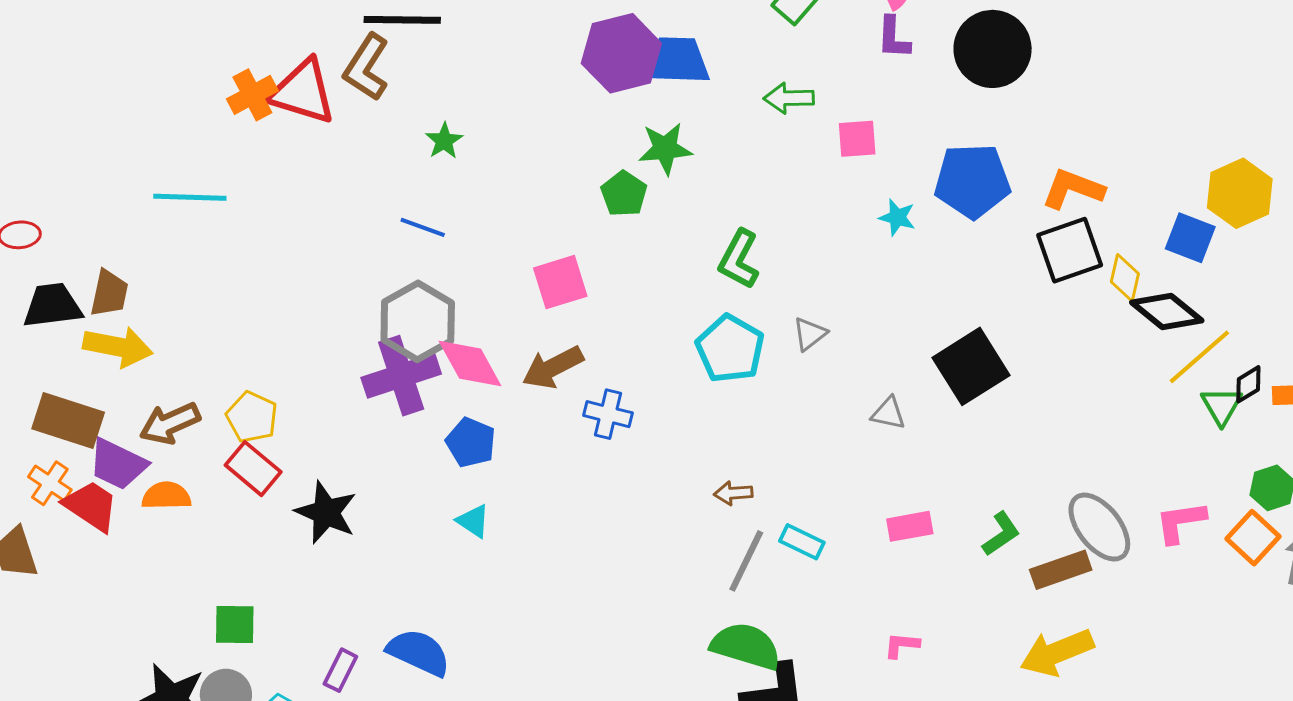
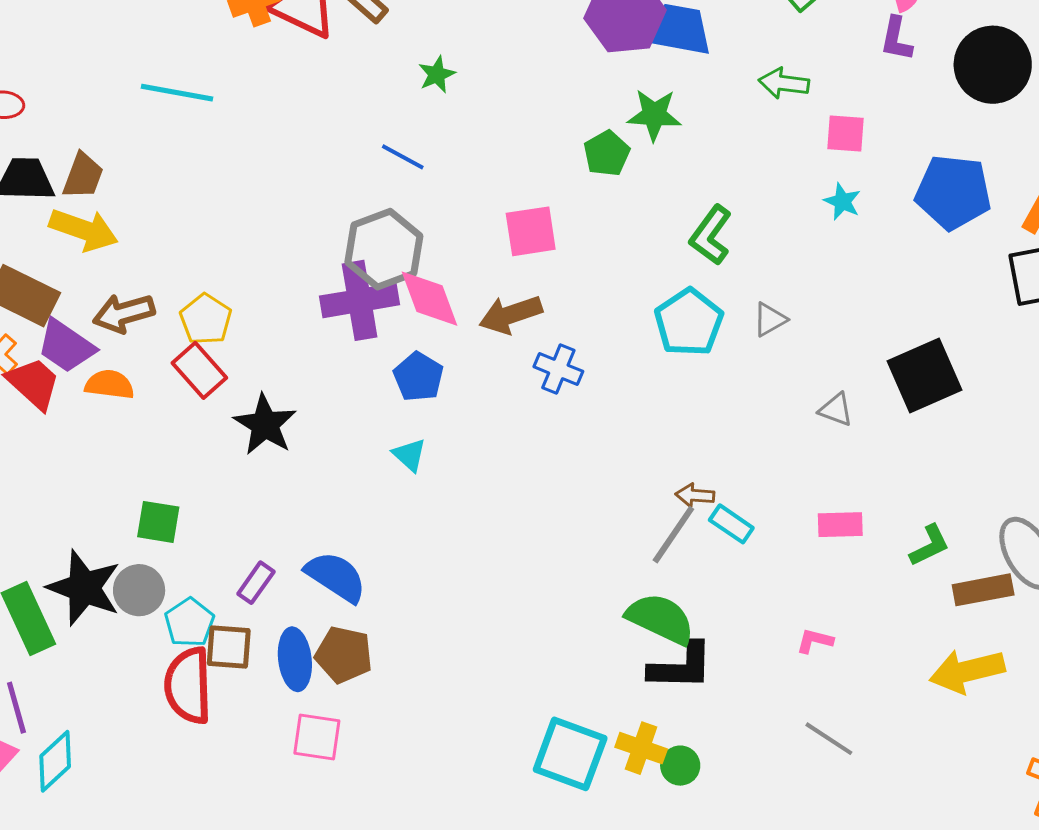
cyan star: (897, 217) -> (842, 202), moved
brown arrow: (733, 493) -> (695, 495), moved

